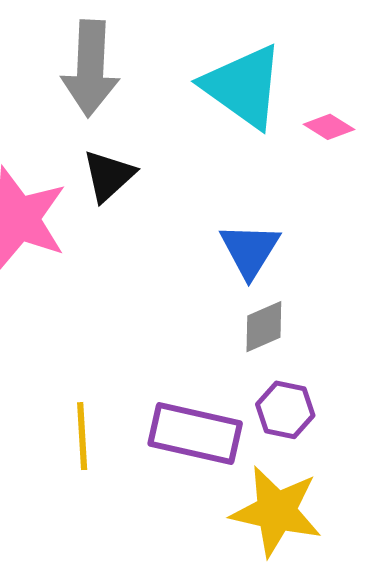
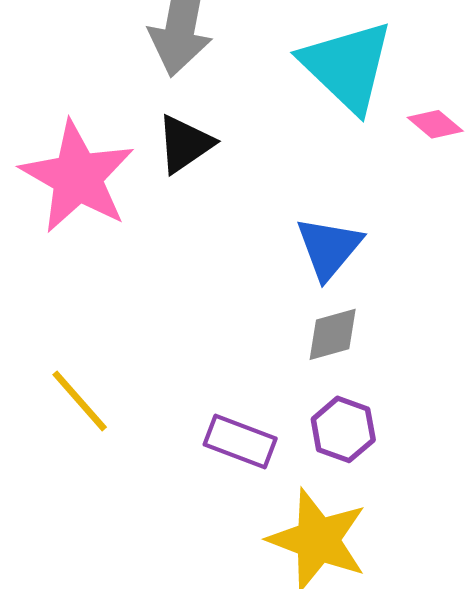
purple rectangle: (195, 434) -> (240, 442), size x0.7
yellow line: (82, 436) -> (80, 401), moved, turned -46

